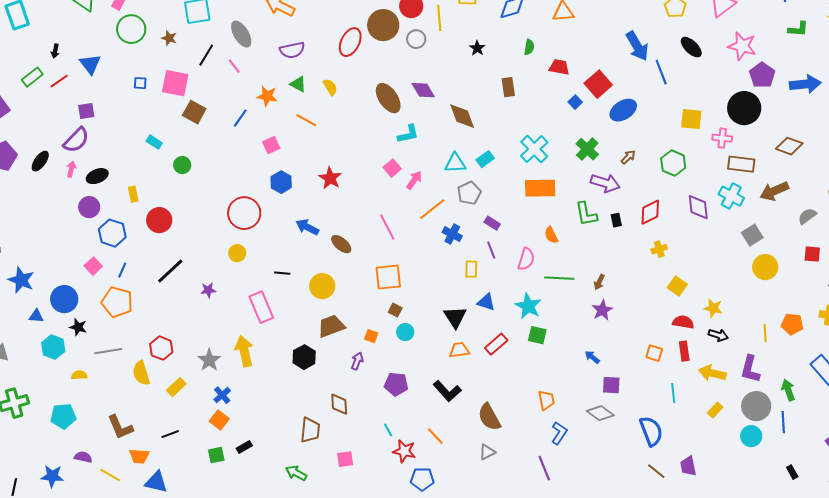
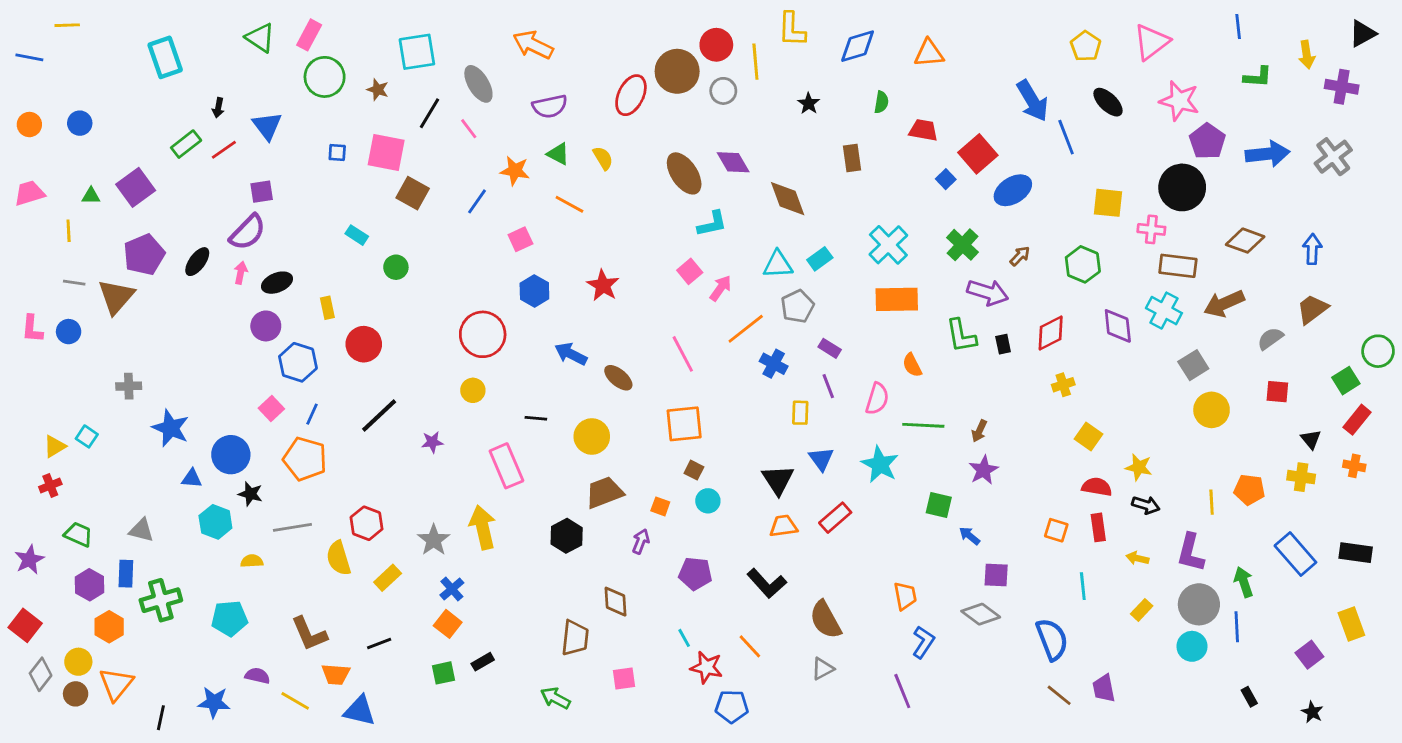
blue triangle: (486, 302) -> (821, 459), turned 36
green square: (537, 335) -> (939, 505), moved
yellow arrow: (712, 373) -> (1137, 558), size x0.6

